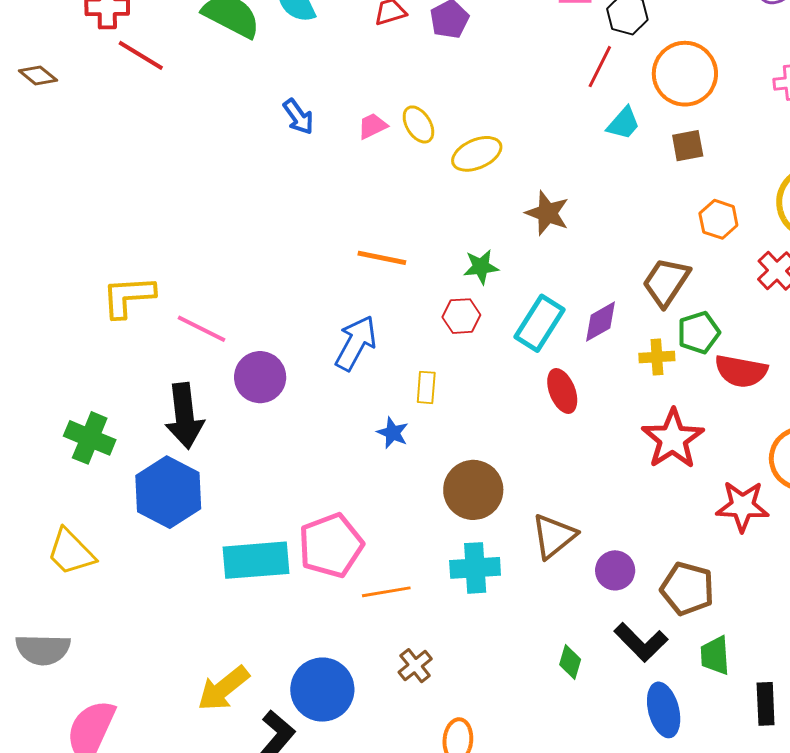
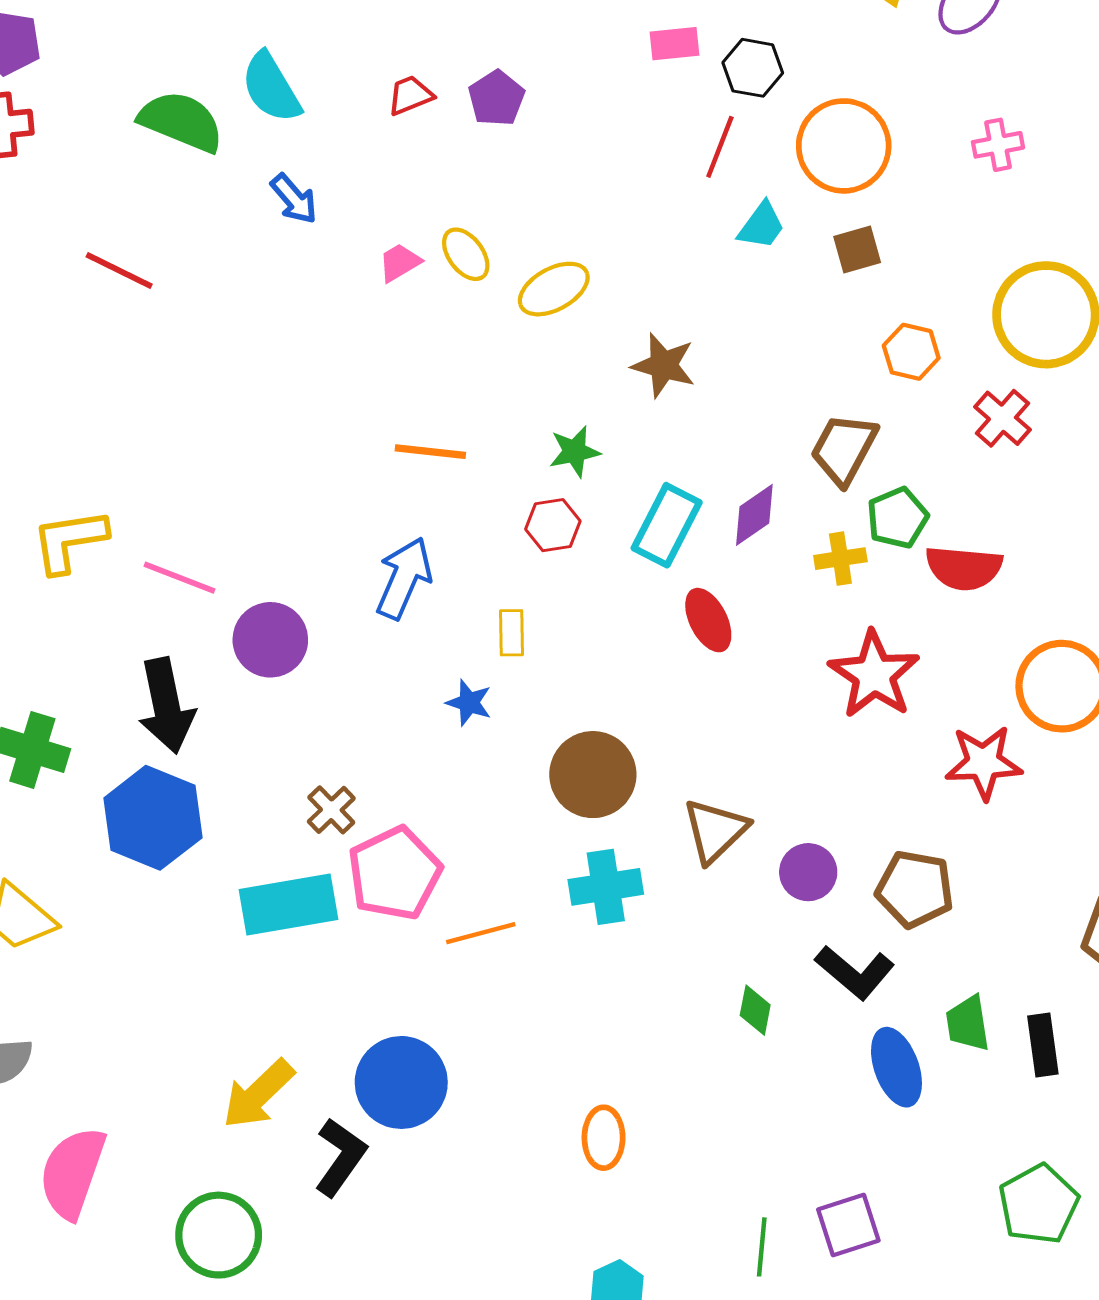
red line: (141, 55) -> (119, 271), moved
blue arrow: (298, 117) -> (294, 199), moved
green trapezoid: (715, 655) -> (968, 1023), moved
brown cross: (415, 666) -> (331, 810), moved

